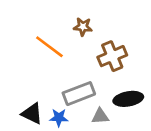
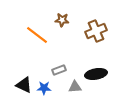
brown cross: (112, 56) -> (96, 31), moved
gray rectangle: (79, 94) -> (59, 70), size x0.6

